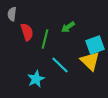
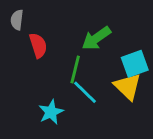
green arrow: (68, 27) -> (96, 38), size x1.5
green line: (45, 39) -> (75, 70), moved

